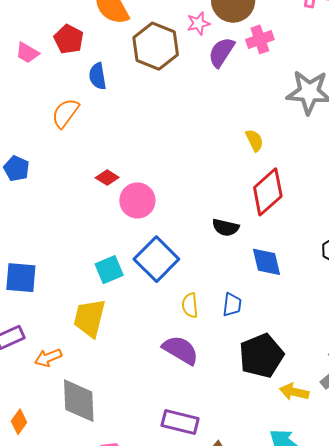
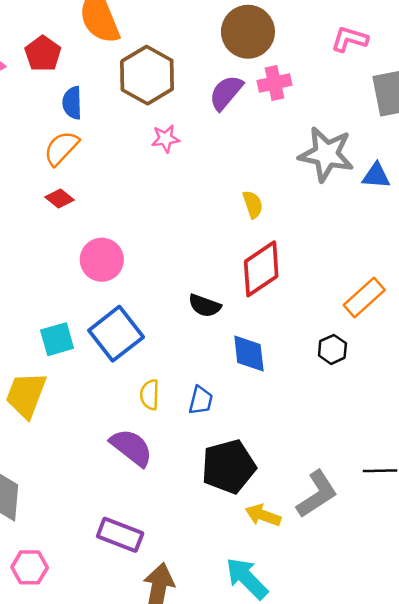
pink star: (198, 23) -> (165, 139), moved
orange semicircle: (65, 113) -> (61, 148), moved
red diamond: (107, 178) -> (60, 199), moved

